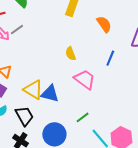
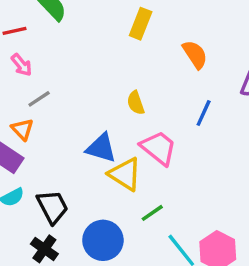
gray line: (17, 30) -> (39, 99), moved
yellow triangle: (33, 90) -> (125, 174), moved
blue triangle: (50, 94) -> (101, 148), moved

